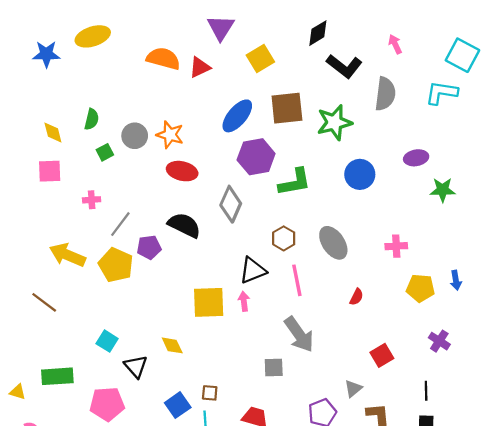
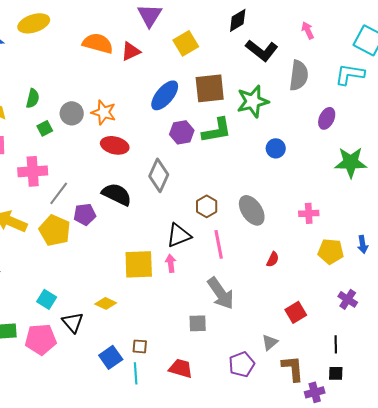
purple hexagon: (256, 157) -> (182, 132), size x0.7
purple ellipse: (416, 158) -> (327, 118), moved, turned -55
blue circle: (360, 174) -> (276, 148), size x0.7
green L-shape: (295, 182) -> (217, 130), moved
green star: (443, 190) -> (351, 162), size x1.4
pink cross: (92, 200) -> (33, 171), size x1.8
yellow diamond: (172, 345) -> (106, 303), turned -40
pink pentagon: (107, 404) -> (41, 339), moved

